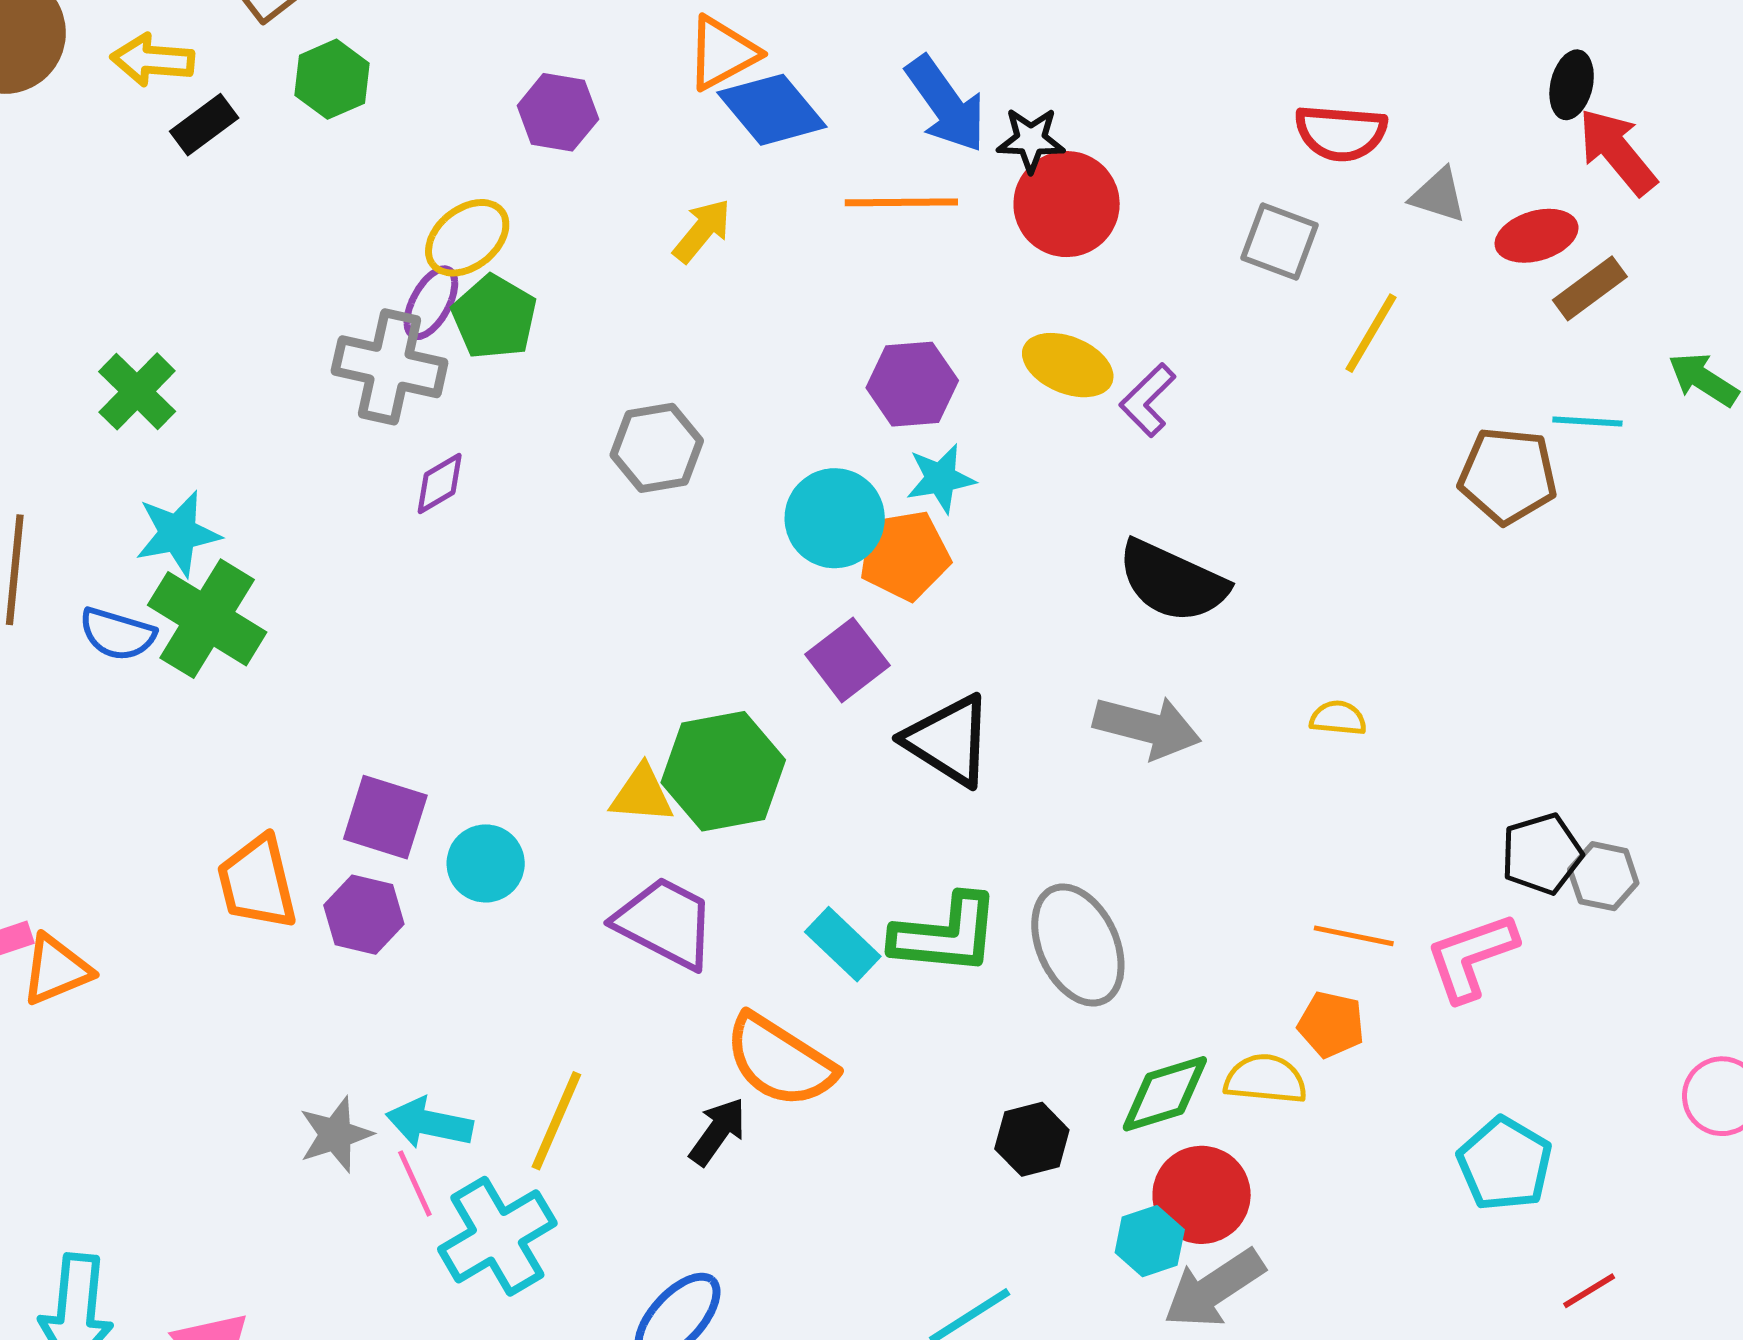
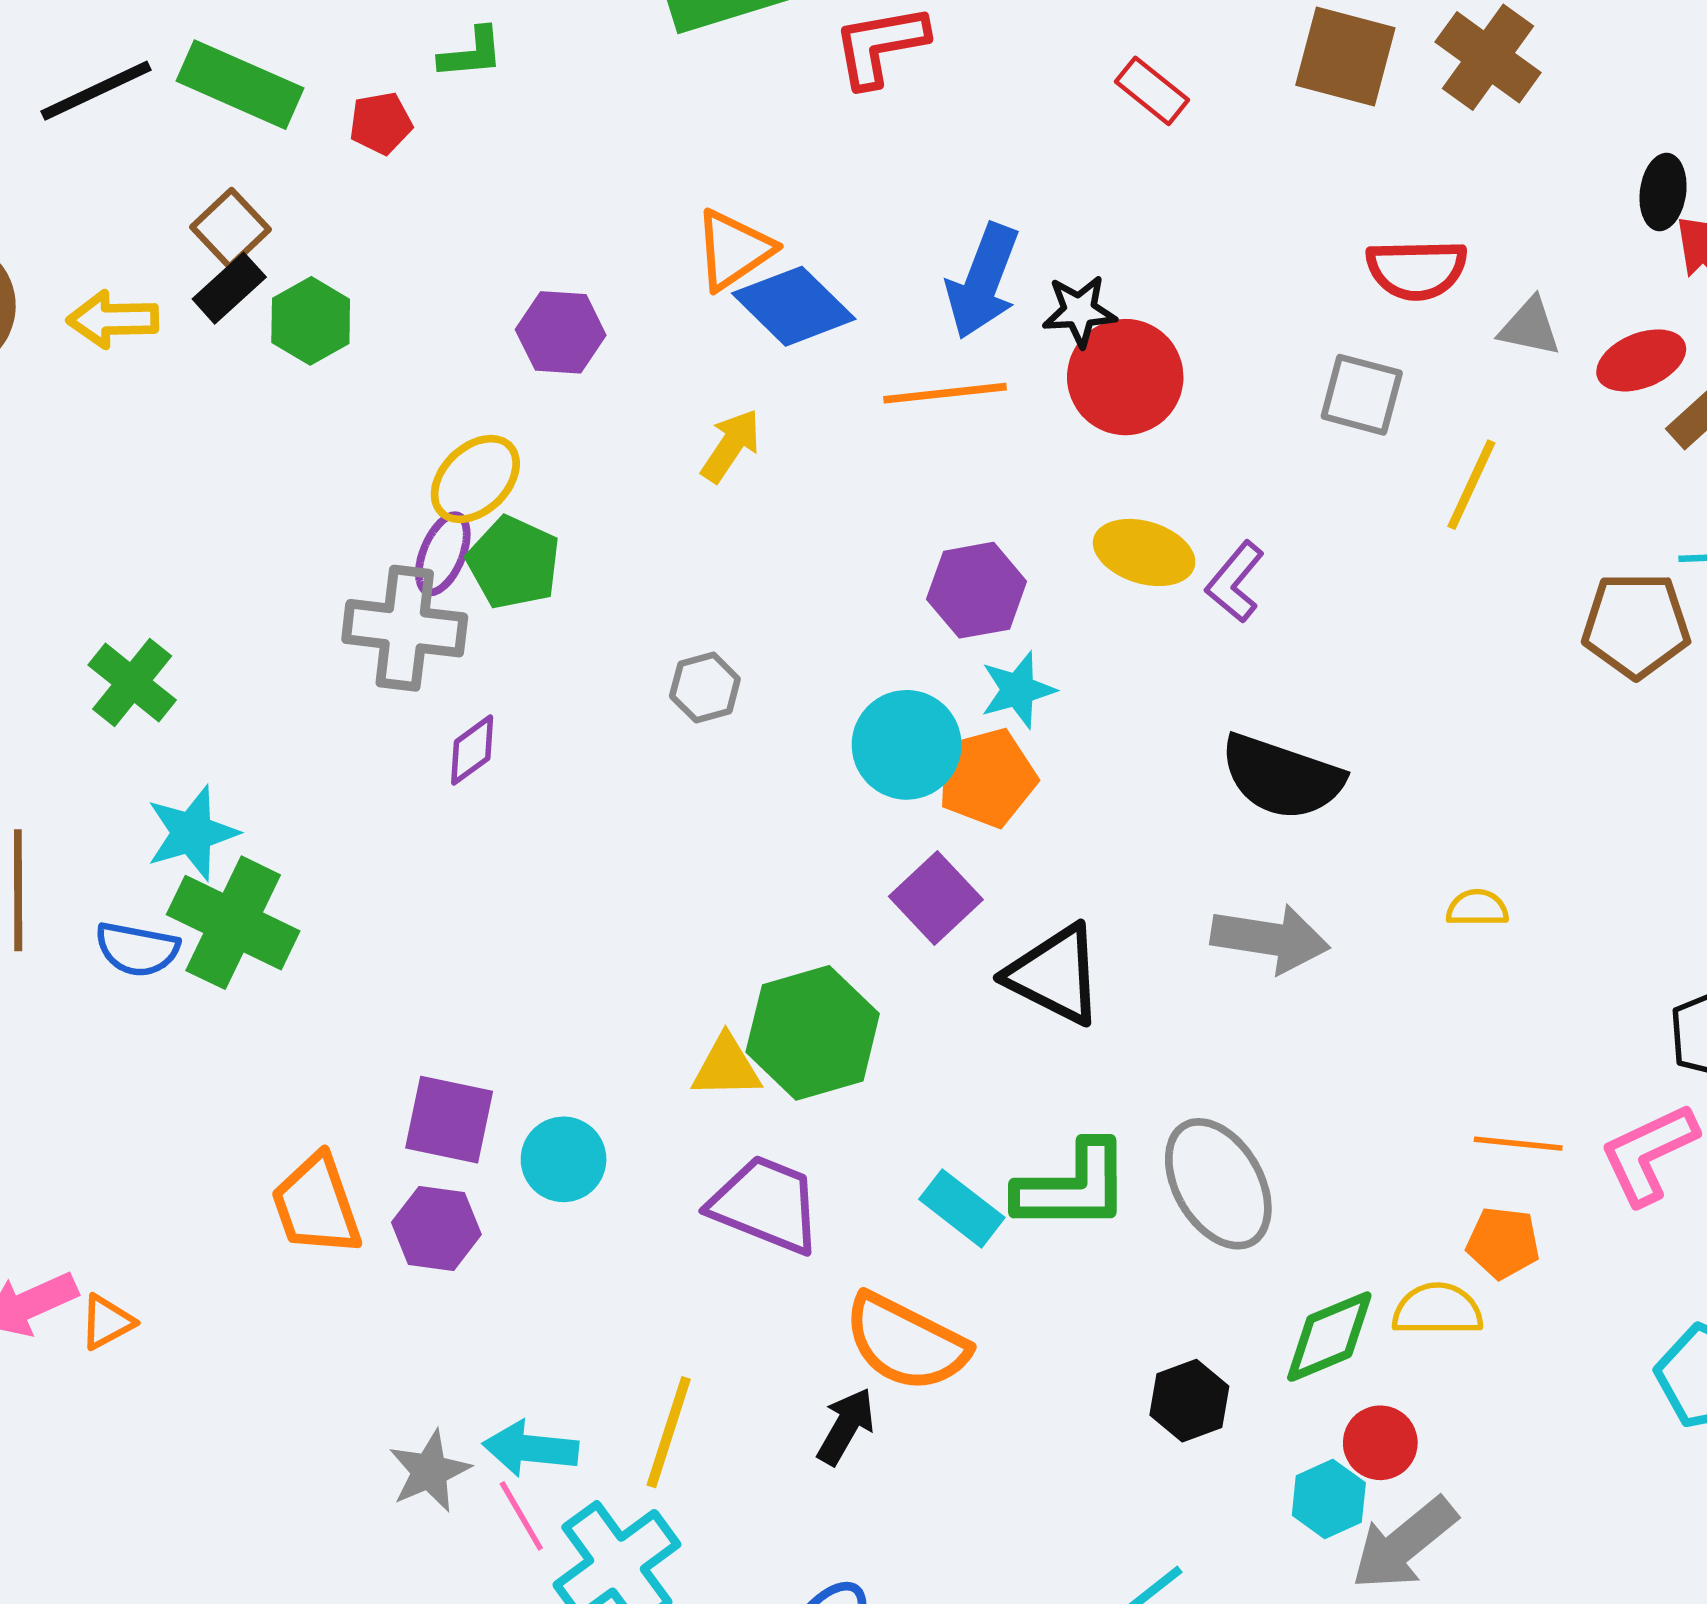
blue arrow: (946, 104) -> (983, 281), turned 62
black rectangle: (204, 125) -> (229, 288), moved
gray hexagon: (657, 448) -> (705, 687), size x0.7
orange triangle: (56, 970) -> (107, 1322), size x0.7
red circle: (1202, 1195) -> (1380, 1443), size x0.7

